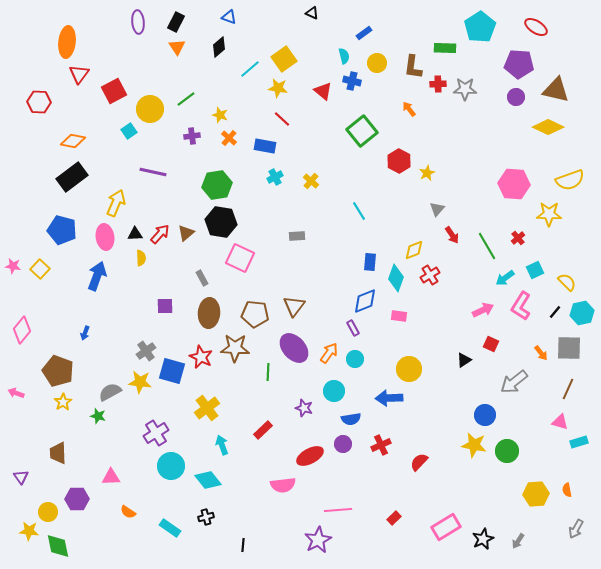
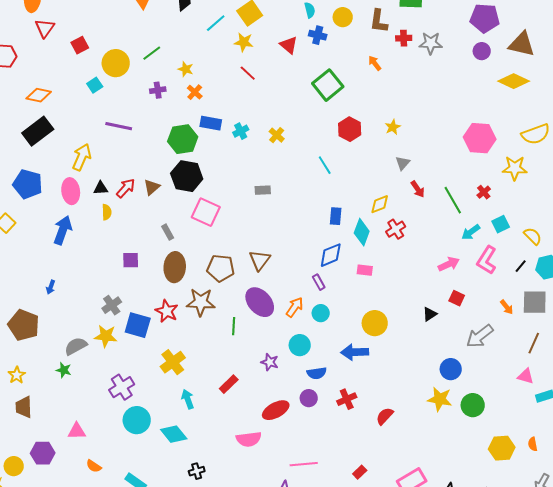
red square: (114, 91) -> (80, 45), size x0.7
blue rectangle: (265, 146) -> (211, 123), moved
red hexagon: (399, 161) -> (350, 129), moved
yellow star: (63, 402) -> (17, 375), moved
black cross: (206, 517) -> (197, 471), moved

